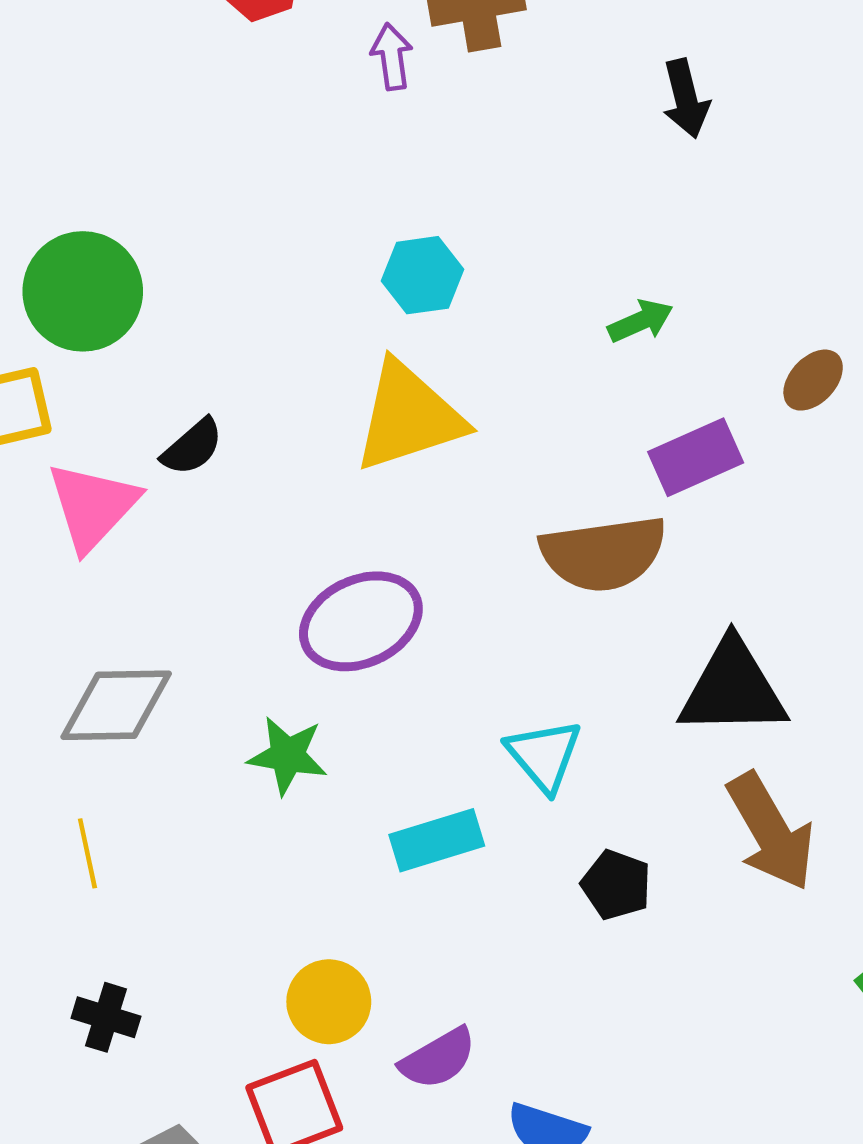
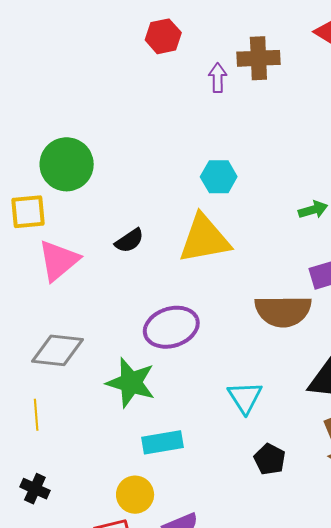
black semicircle: (192, 447) -> (129, 241), moved
green star: (287, 755) -> (131, 383), size x1.4
cyan rectangle: (437, 840) -> (162, 442), moved

